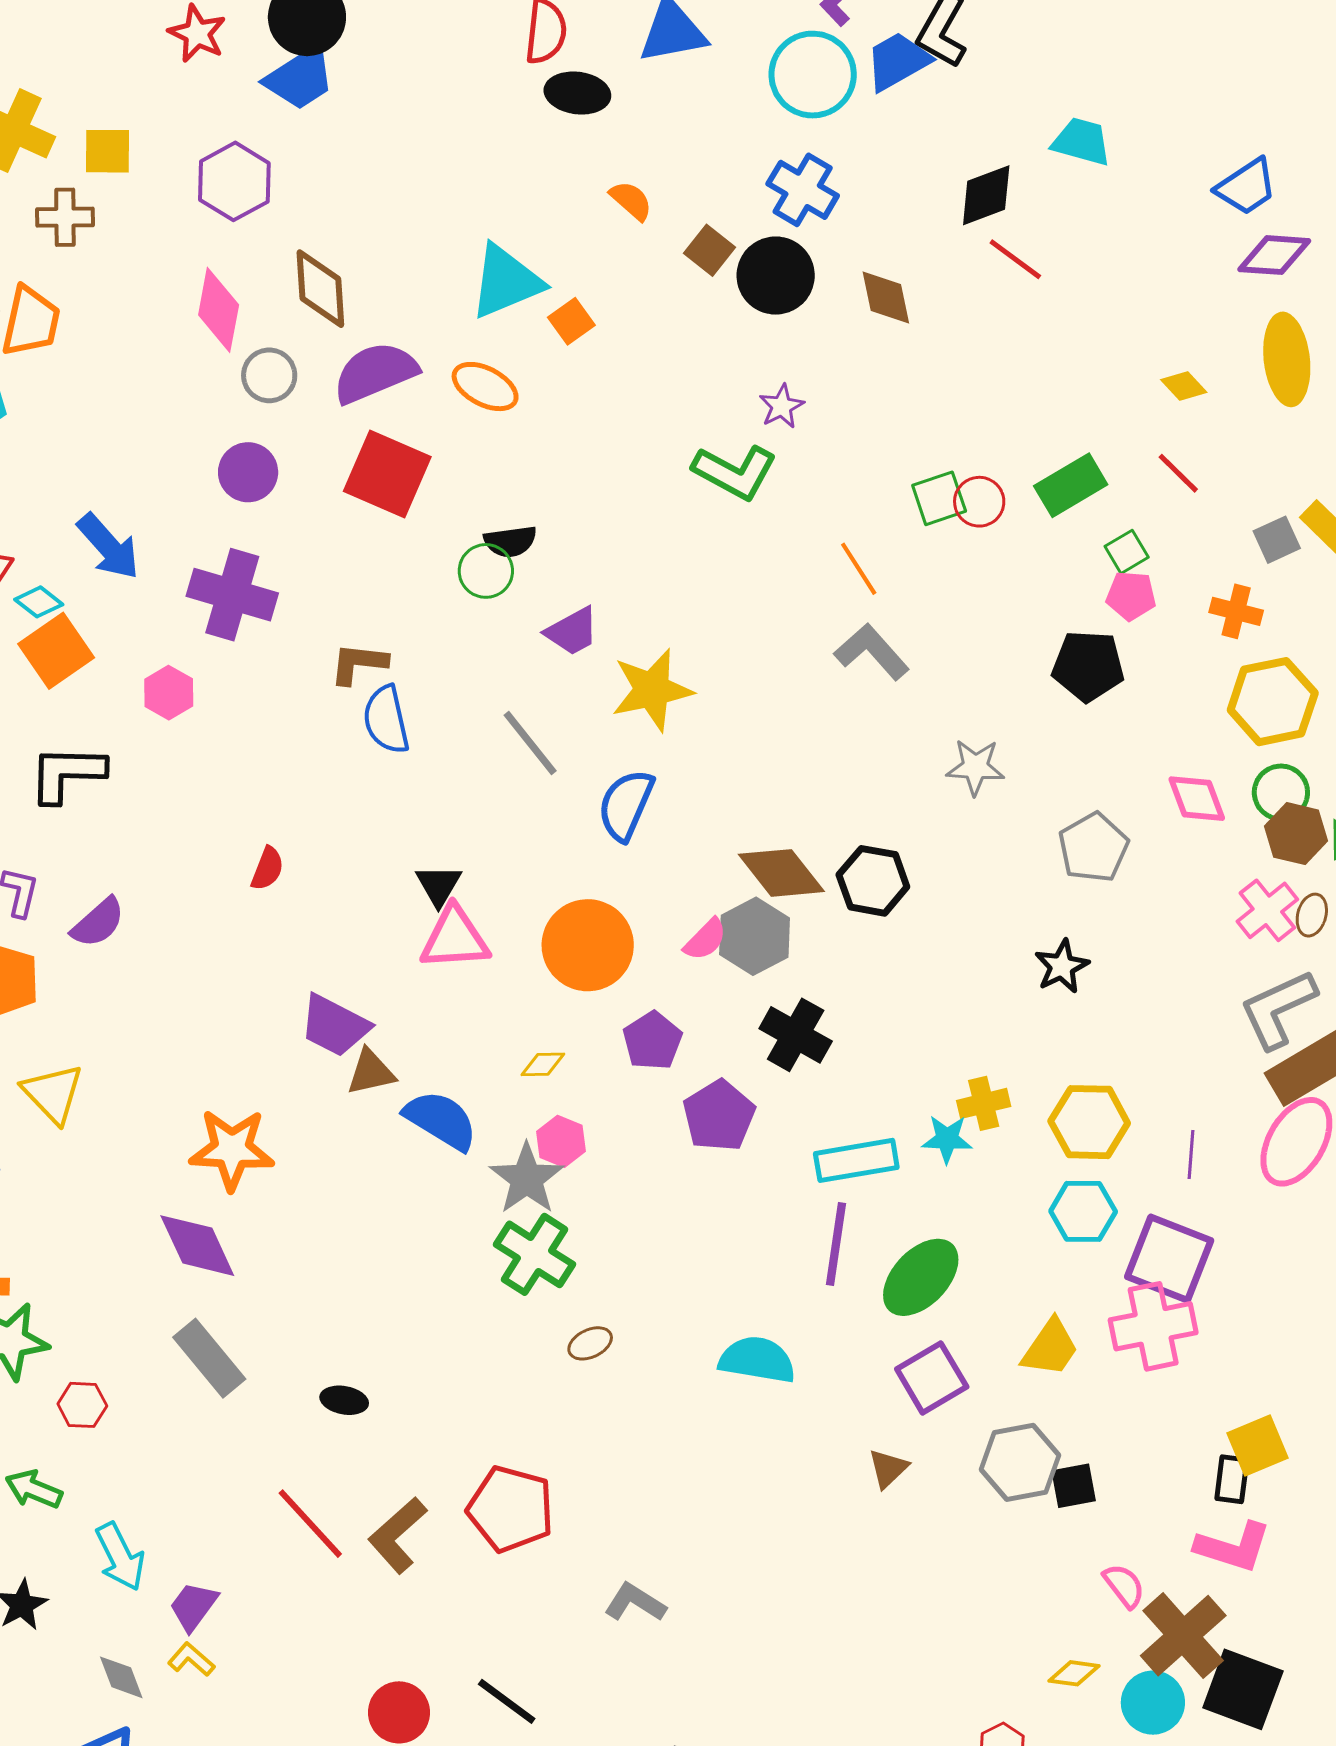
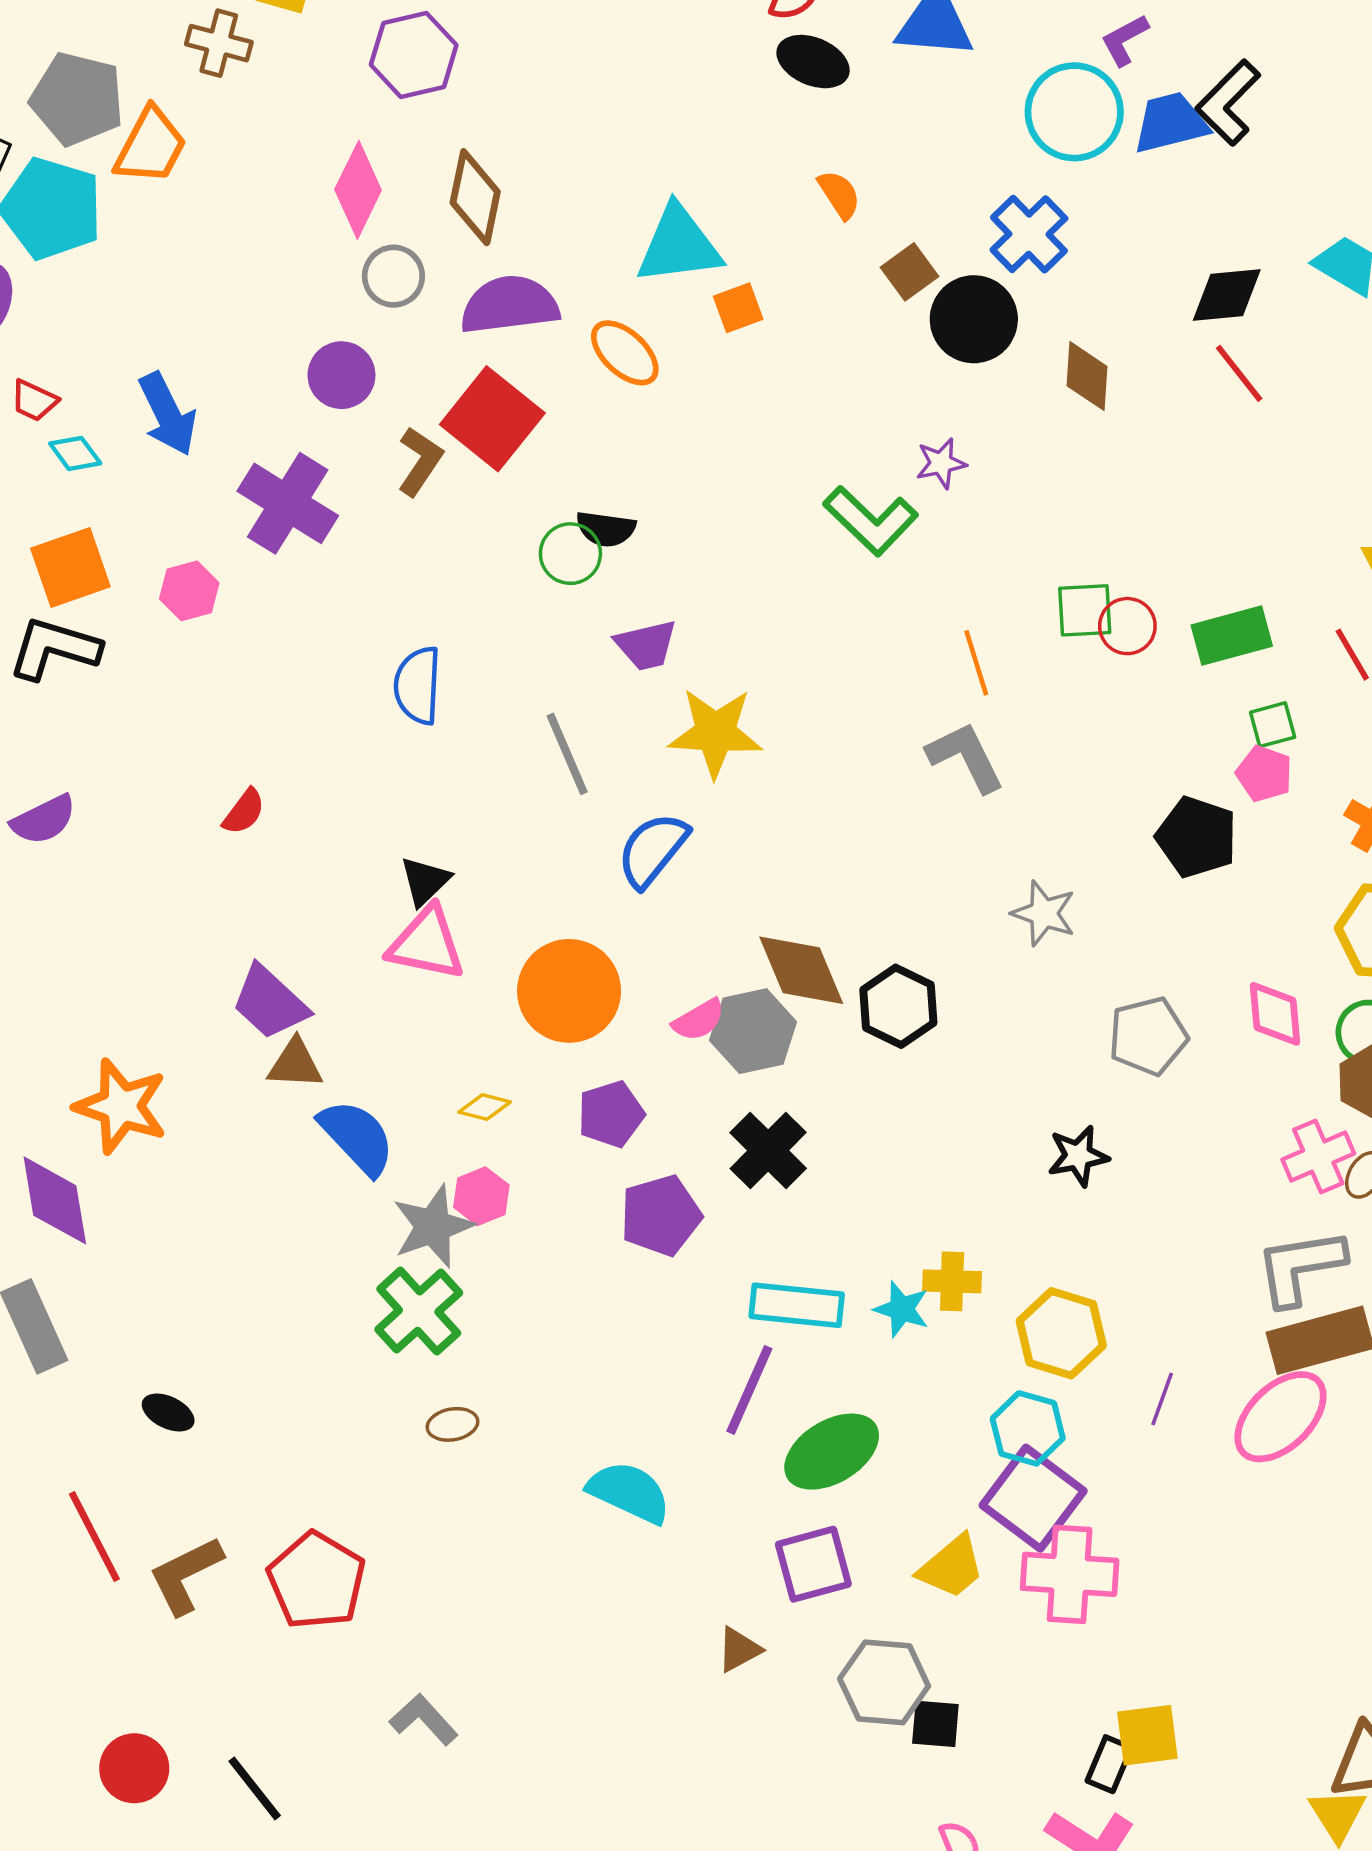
orange square: (56, 651) -> (70, 567), moved
brown L-shape: (358, 664) -> (420, 461), moved, turned 102
purple square: (1169, 1259) -> (1033, 1498), moved

